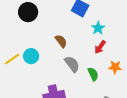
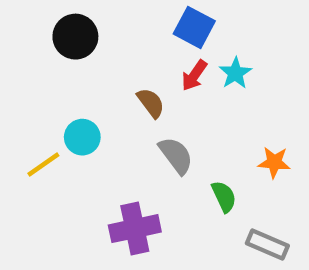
red arrow: (100, 47) -> (194, 75), moved
yellow line: (12, 59) -> (43, 165), moved
green semicircle: (93, 74) -> (224, 197), moved

